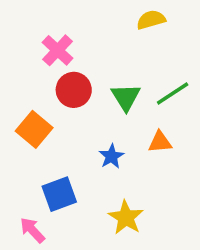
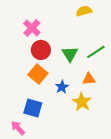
orange square: (34, 129) -> (38, 74), moved
blue square: (59, 194) -> (33, 108), turned 36
yellow star: (126, 217) -> (82, 102), moved

